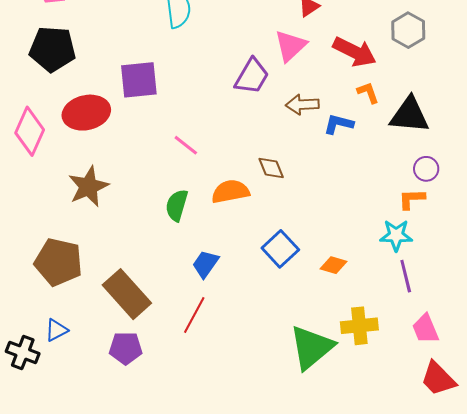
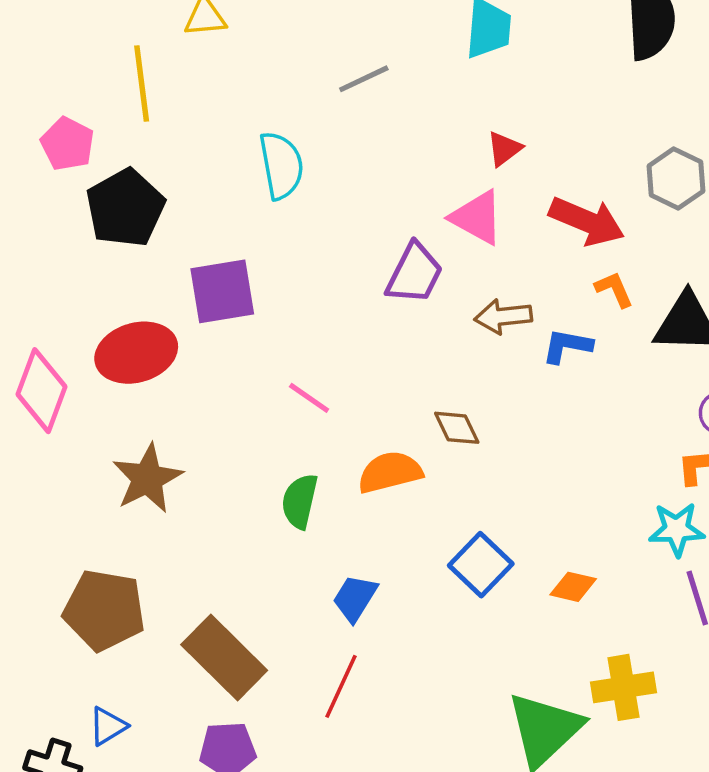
pink triangle: (290, 46) -> (477, 217), turned -45
black pentagon: (52, 49) -> (125, 208), moved, turned -30

